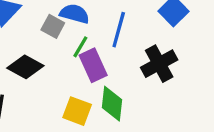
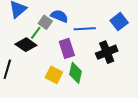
blue line: (119, 30) -> (85, 29), turned 65
green line: (80, 47) -> (36, 33), moved

